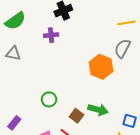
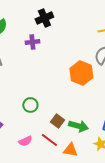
green arrow: (98, 110) -> (78, 126), moved

